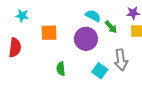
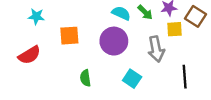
green arrow: (111, 27) -> (145, 12), moved
red semicircle: (15, 48) -> (29, 55), turned 54
gray arrow: (121, 60) -> (156, 49), moved

